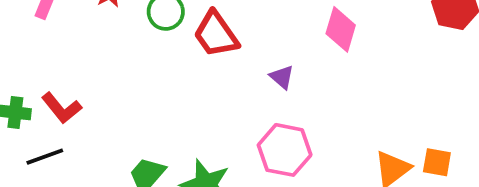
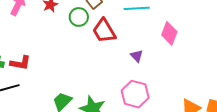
red L-shape: (62, 108) -> (20, 63), turned -45

